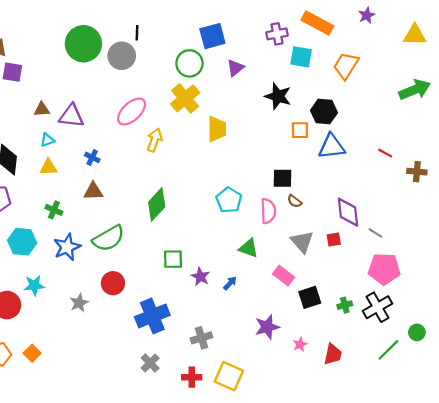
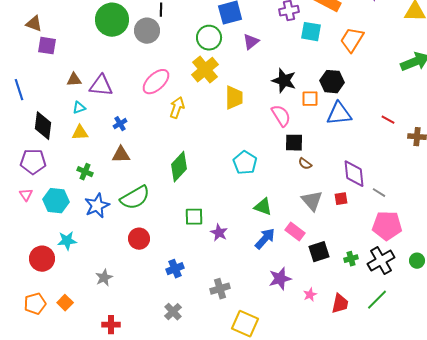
black star: (278, 96) -> (284, 81), moved
blue cross: (92, 157) -> (120, 124), turned 32
pink semicircle: (268, 211) -> (281, 116), moved, turned -30
blue arrow: (230, 283) -> (265, 239), moved, size x1.6
gray star: (79, 303) -> (104, 278), moved
blue cross: (152, 316) -> (175, 269), size x0.6
green circle: (417, 332) -> (417, 261), moved
green line: (388, 350) -> (377, 300), moved
red cross: (192, 377) -> (111, 325), moved

